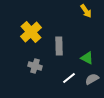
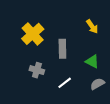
yellow arrow: (86, 11) -> (92, 27), moved
white line: (69, 78) -> (65, 83), moved

